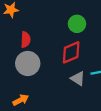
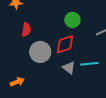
gray circle: (28, 63) -> (40, 52), moved

